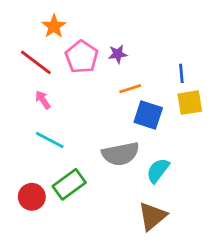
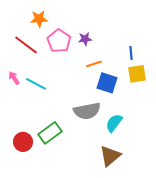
orange star: (54, 26) -> (39, 19), turned 30
pink arrow: (43, 100) -> (14, 78), moved
cyan line: (50, 140) -> (36, 84), moved

